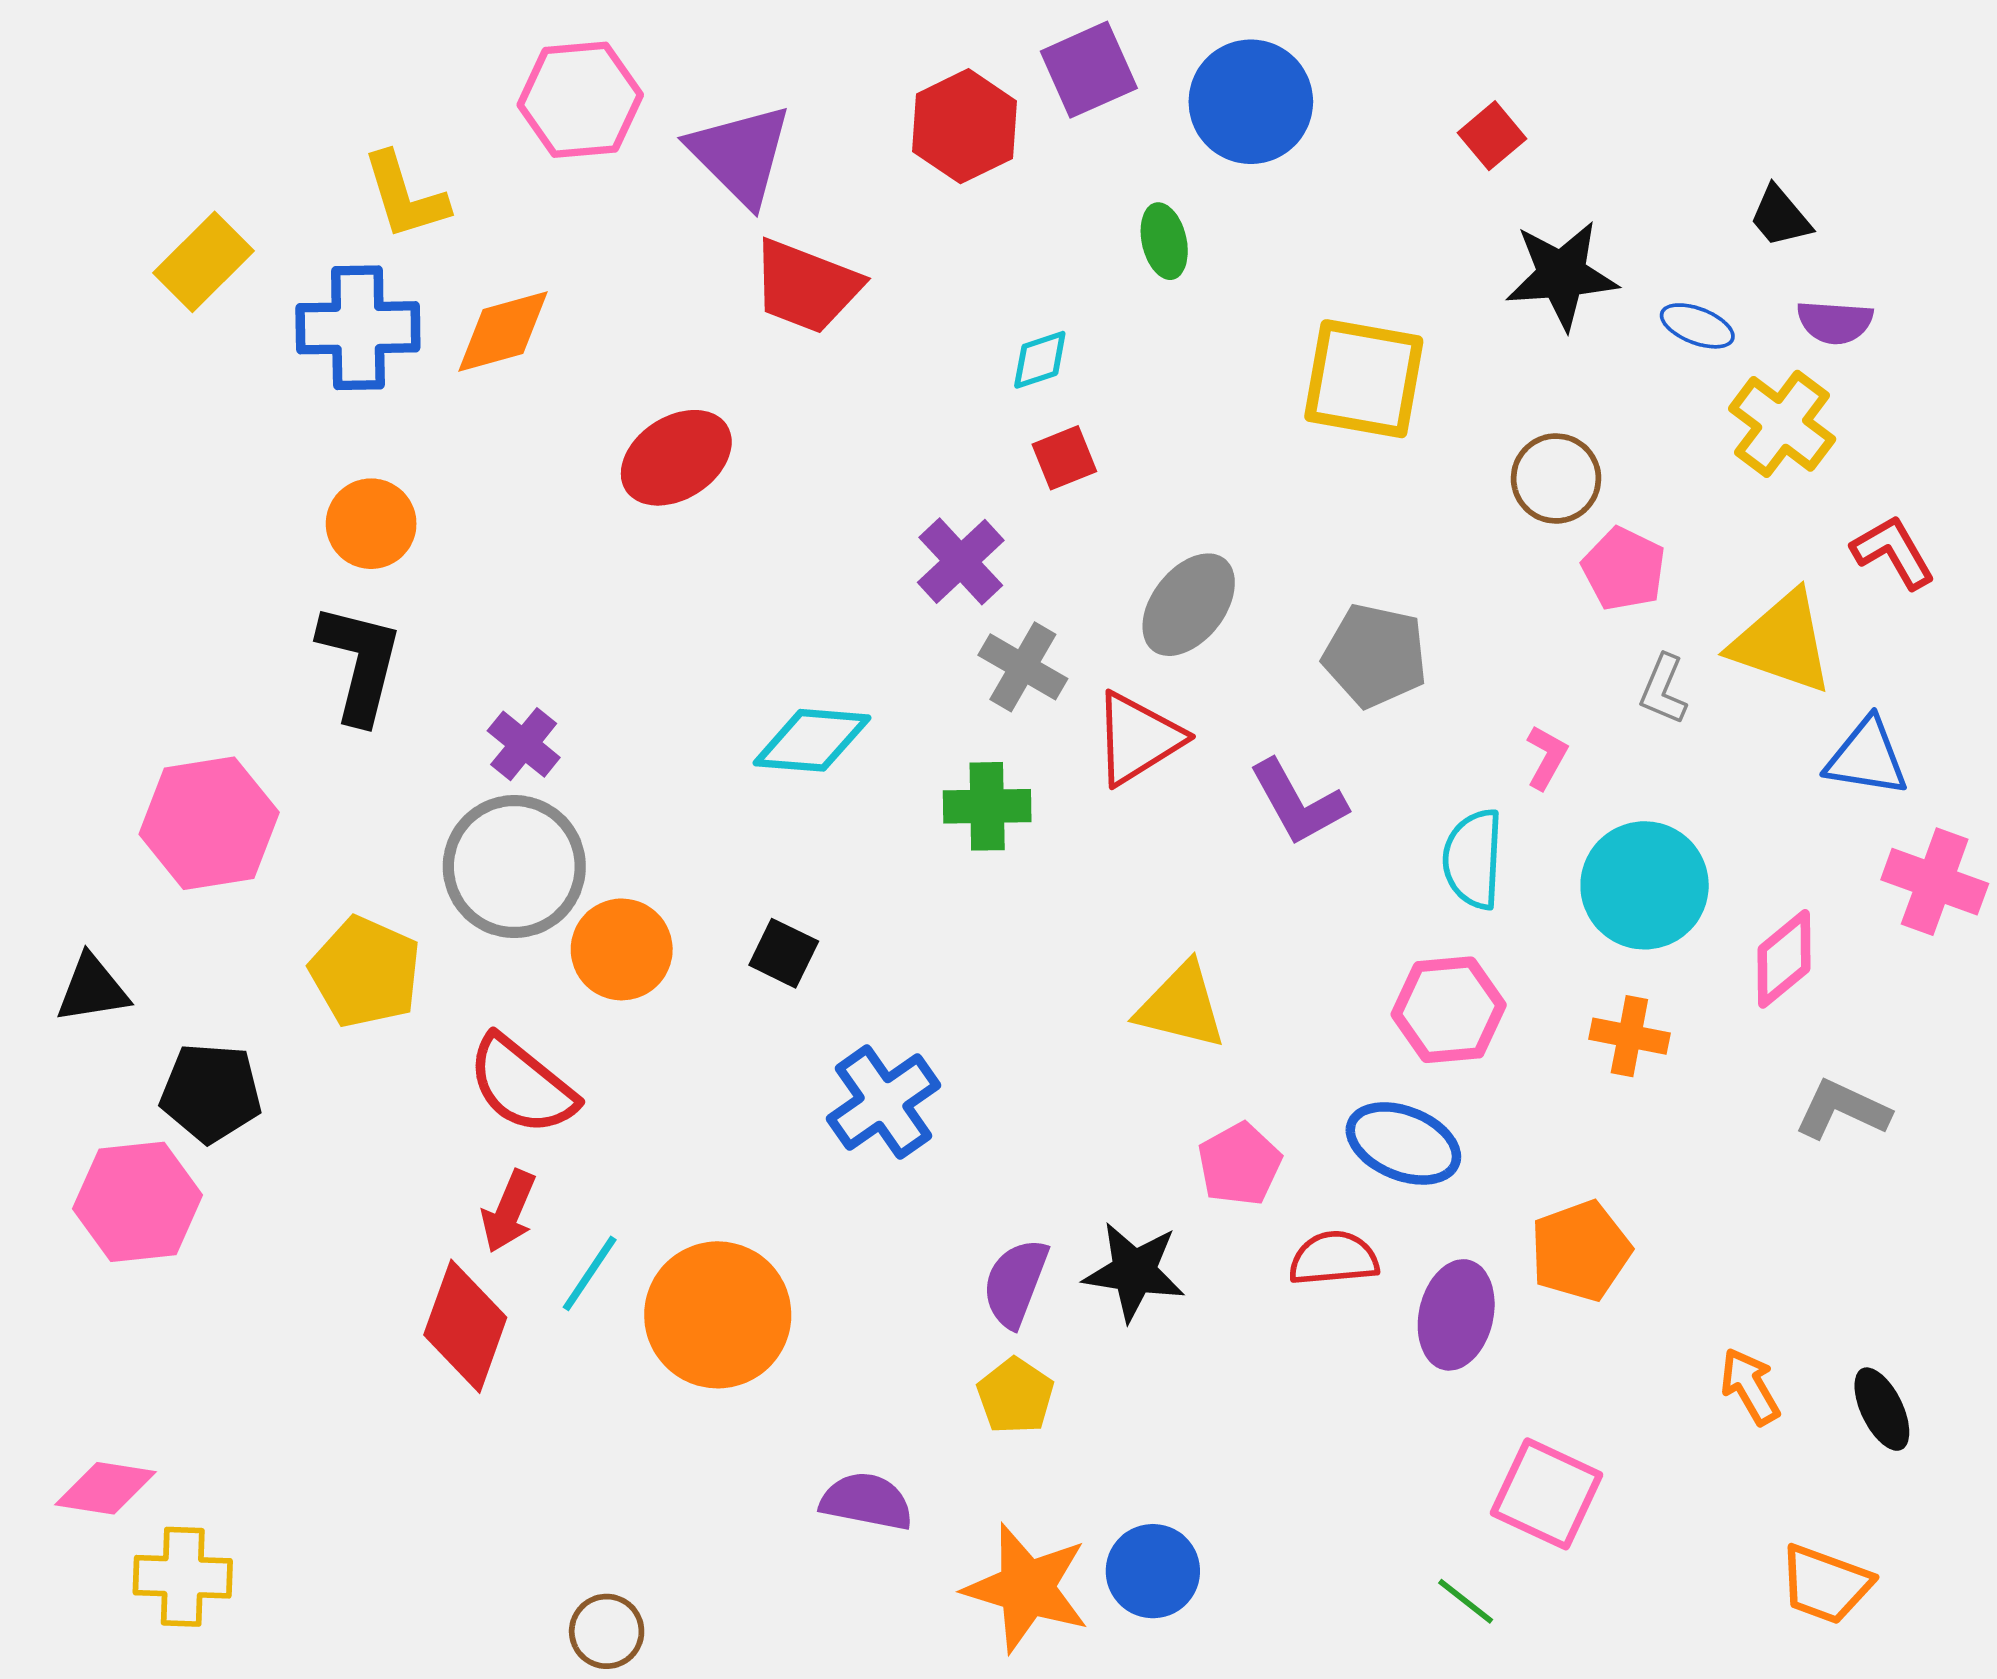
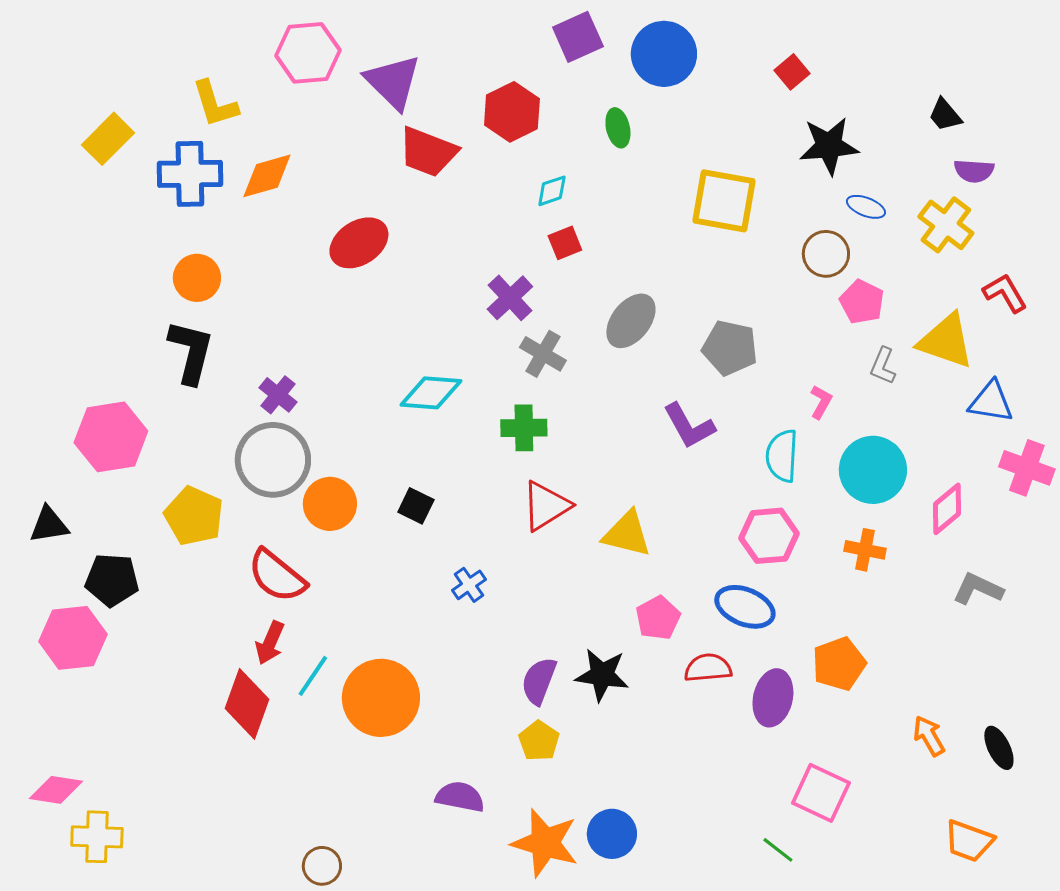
red hexagon: (964, 126) -> (512, 112), moved
blue ellipse: (1697, 326) -> (866, 207), moved
red triangle: (1138, 738) -> (546, 506), moved
blue cross: (883, 1102) -> (469, 585), size x0.6

